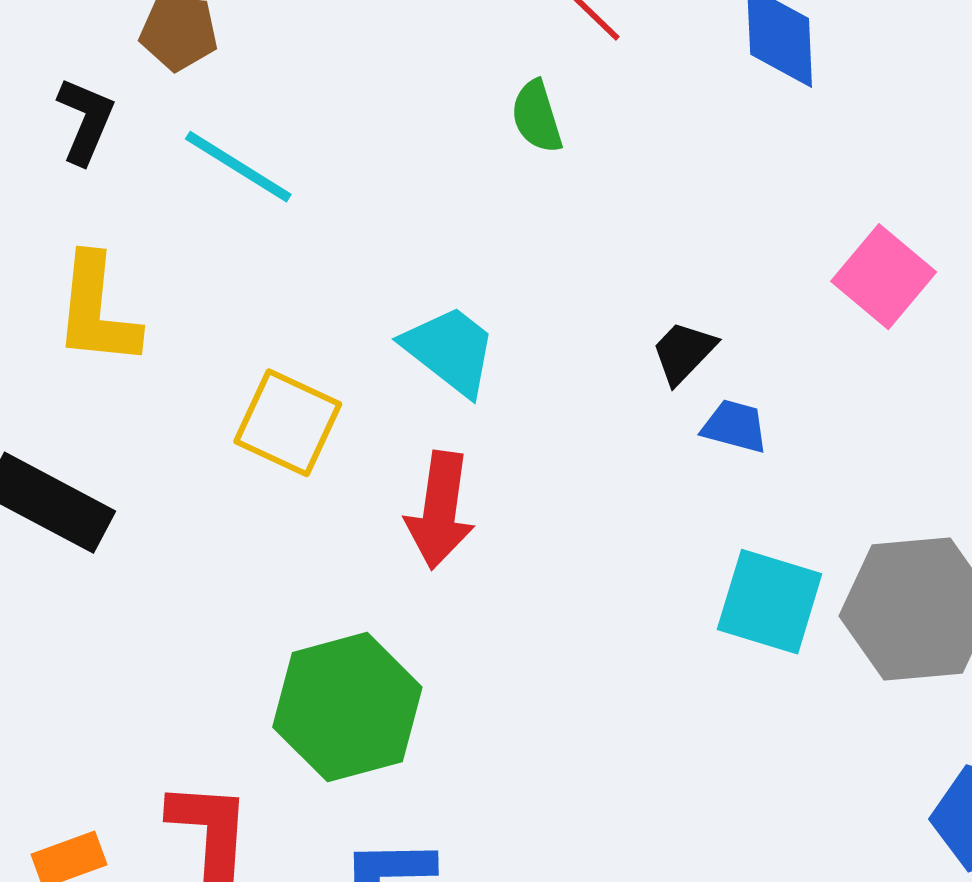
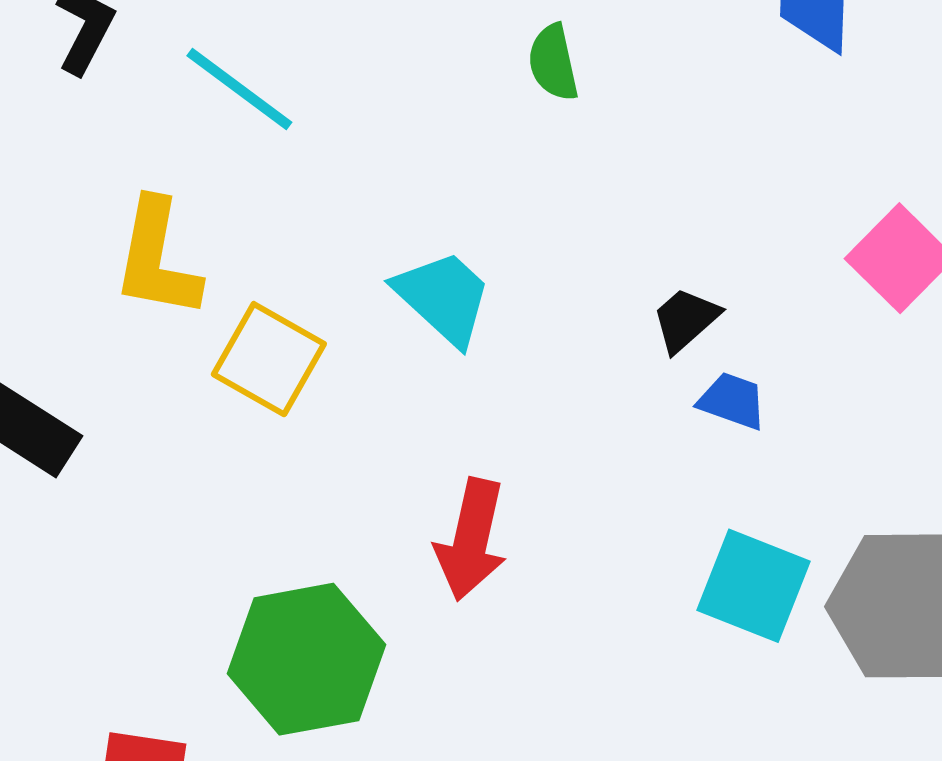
yellow L-shape: (97, 310) -> (157, 259), moved
red arrow: (440, 510) -> (471, 540), moved

